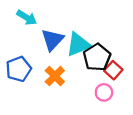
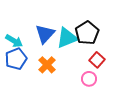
cyan arrow: (27, 18) -> (14, 41), moved
black pentagon: (97, 57) -> (87, 33), moved

